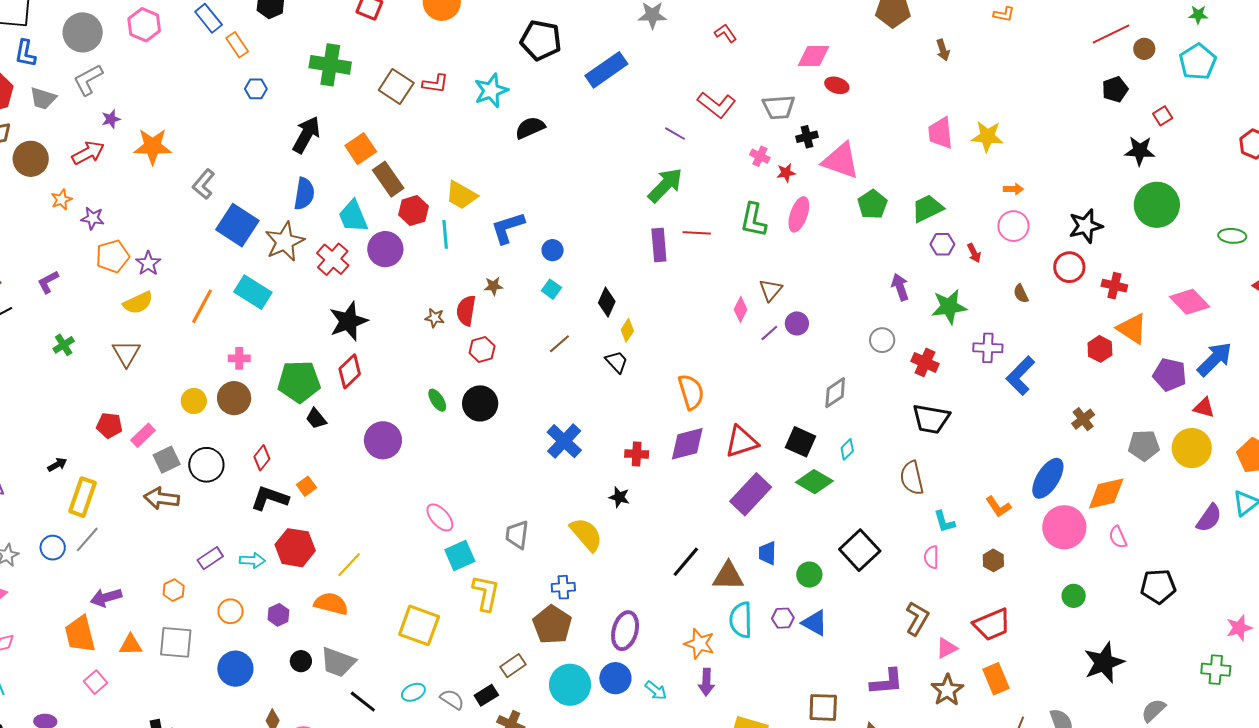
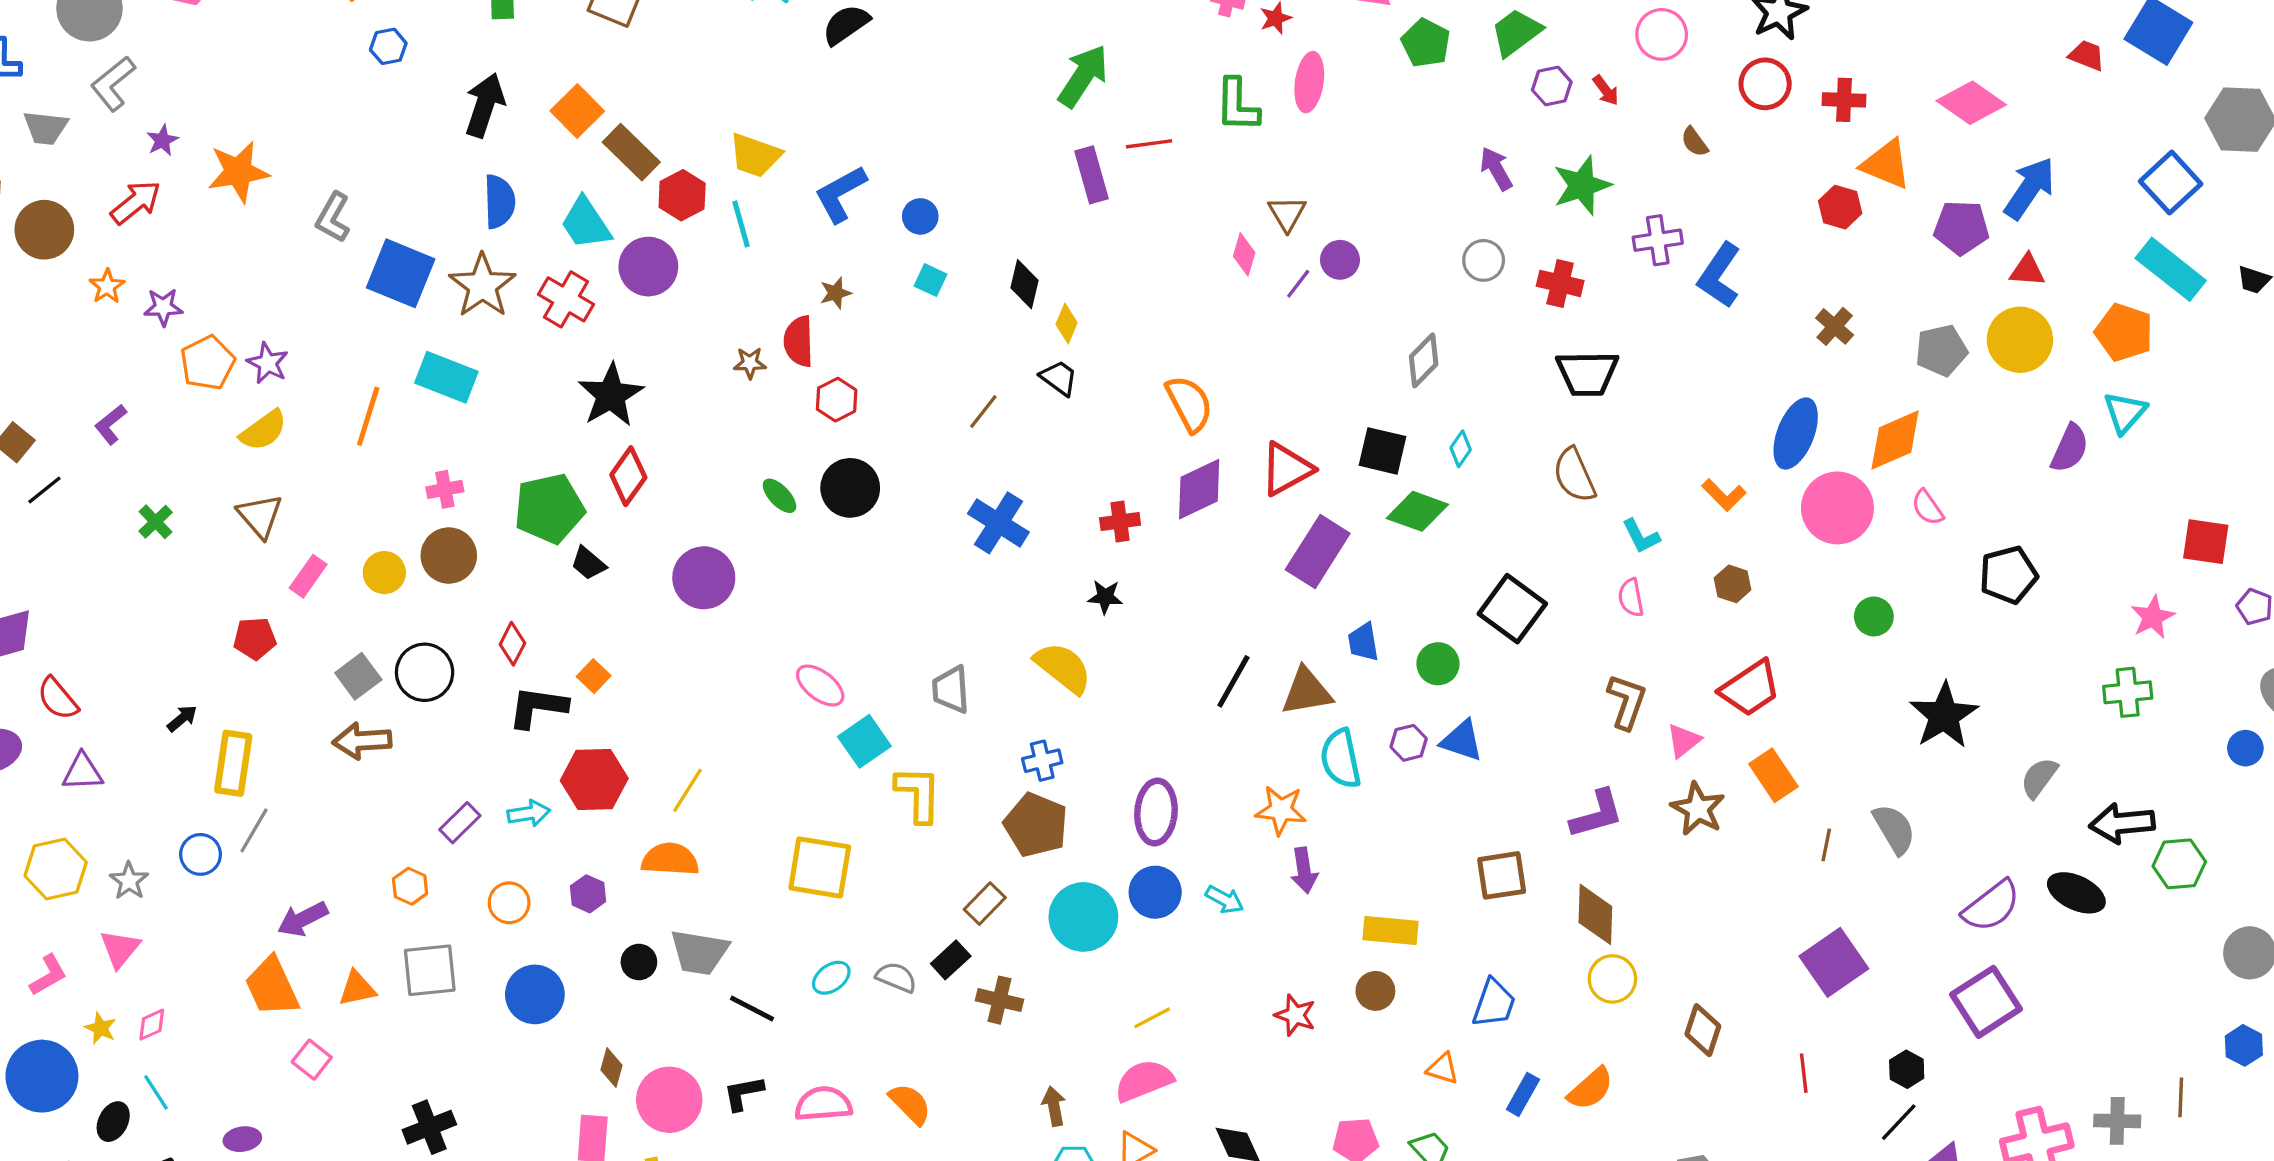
brown line: (559, 344) -> (983, 411), moved
pink rectangle: (143, 435) -> (308, 576), moved

